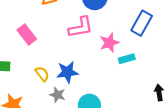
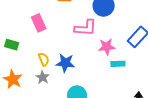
gray star: (57, 95) -> (43, 77), moved

